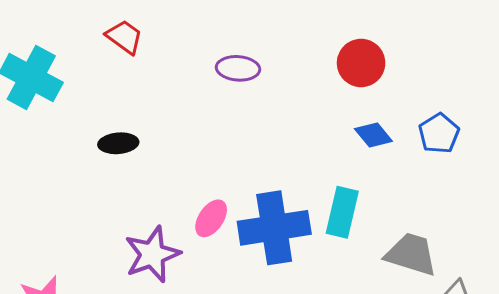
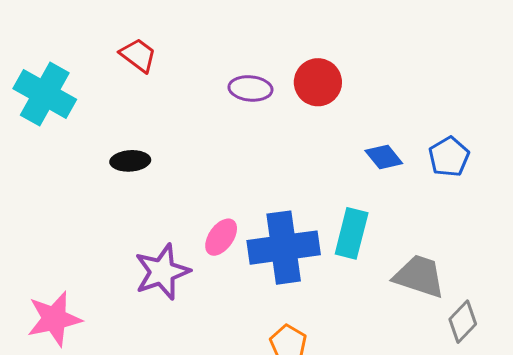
red circle: (361, 63) -> (318, 82), moved

